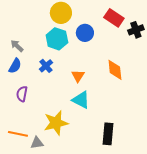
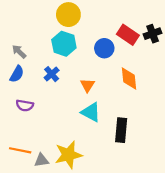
red rectangle: (114, 18) -> (128, 35), moved
blue circle: (85, 33) -> (104, 48), moved
purple semicircle: (22, 94) -> (25, 105), turned -91
yellow star: (56, 123) -> (68, 155), moved
black rectangle: (108, 134) -> (121, 130), moved

